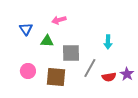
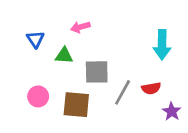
cyan arrow: (108, 42) -> (162, 45), moved, size x1.5
purple star: (127, 74) -> (172, 111), moved
red semicircle: (109, 77) -> (151, 88), moved

